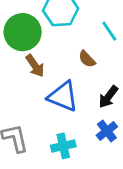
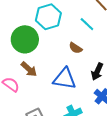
brown arrow: (35, 66) -> (29, 69), moved

